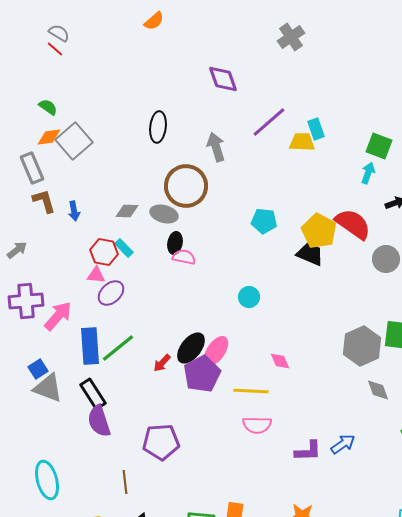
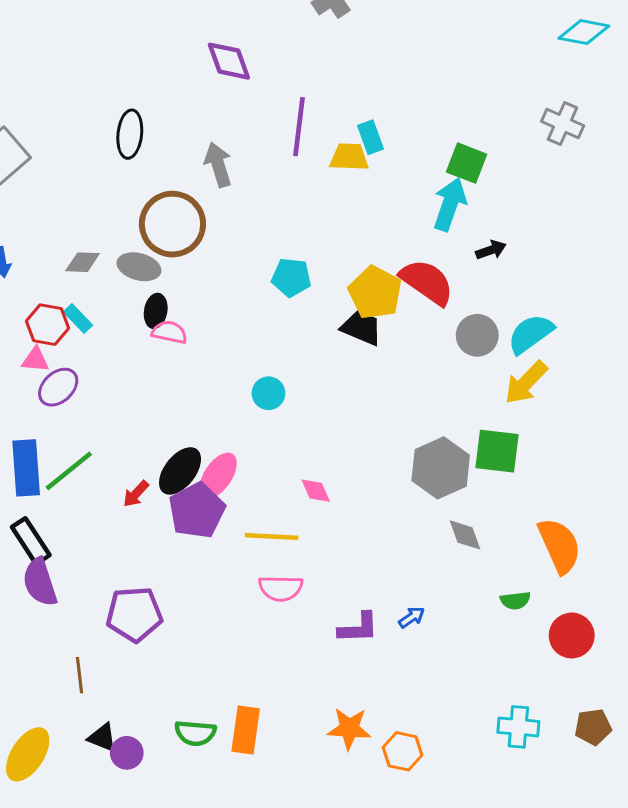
purple line: (269, 122) -> (299, 127), turned -42
cyan arrow: (368, 173) -> (450, 204), size x1.6
blue arrow: (343, 444) -> (412, 617), size x0.7

